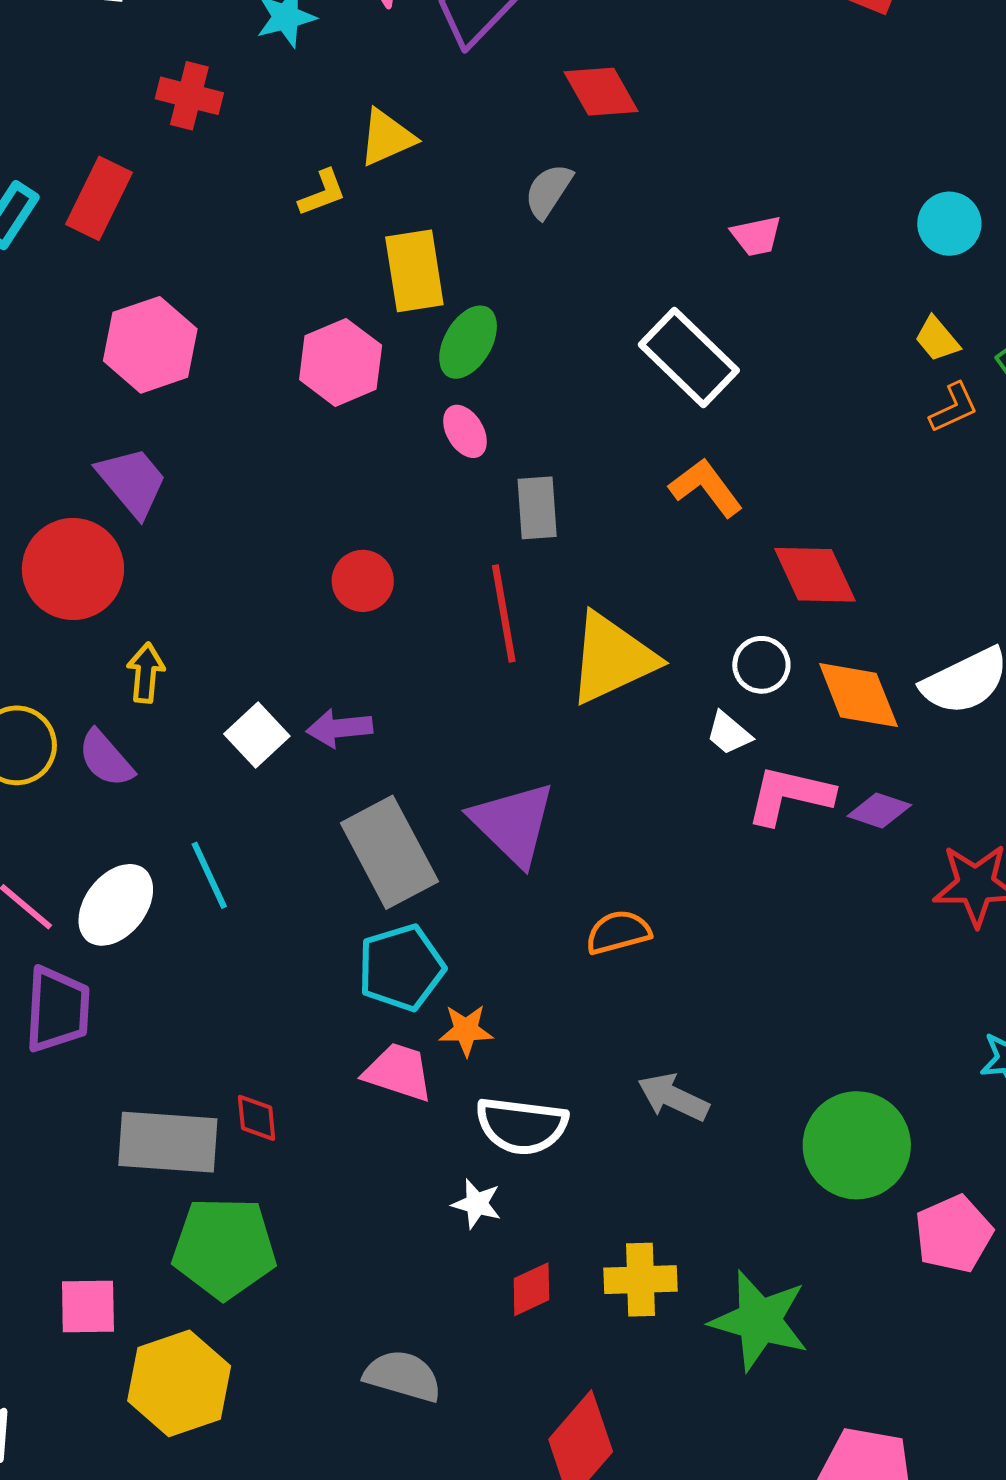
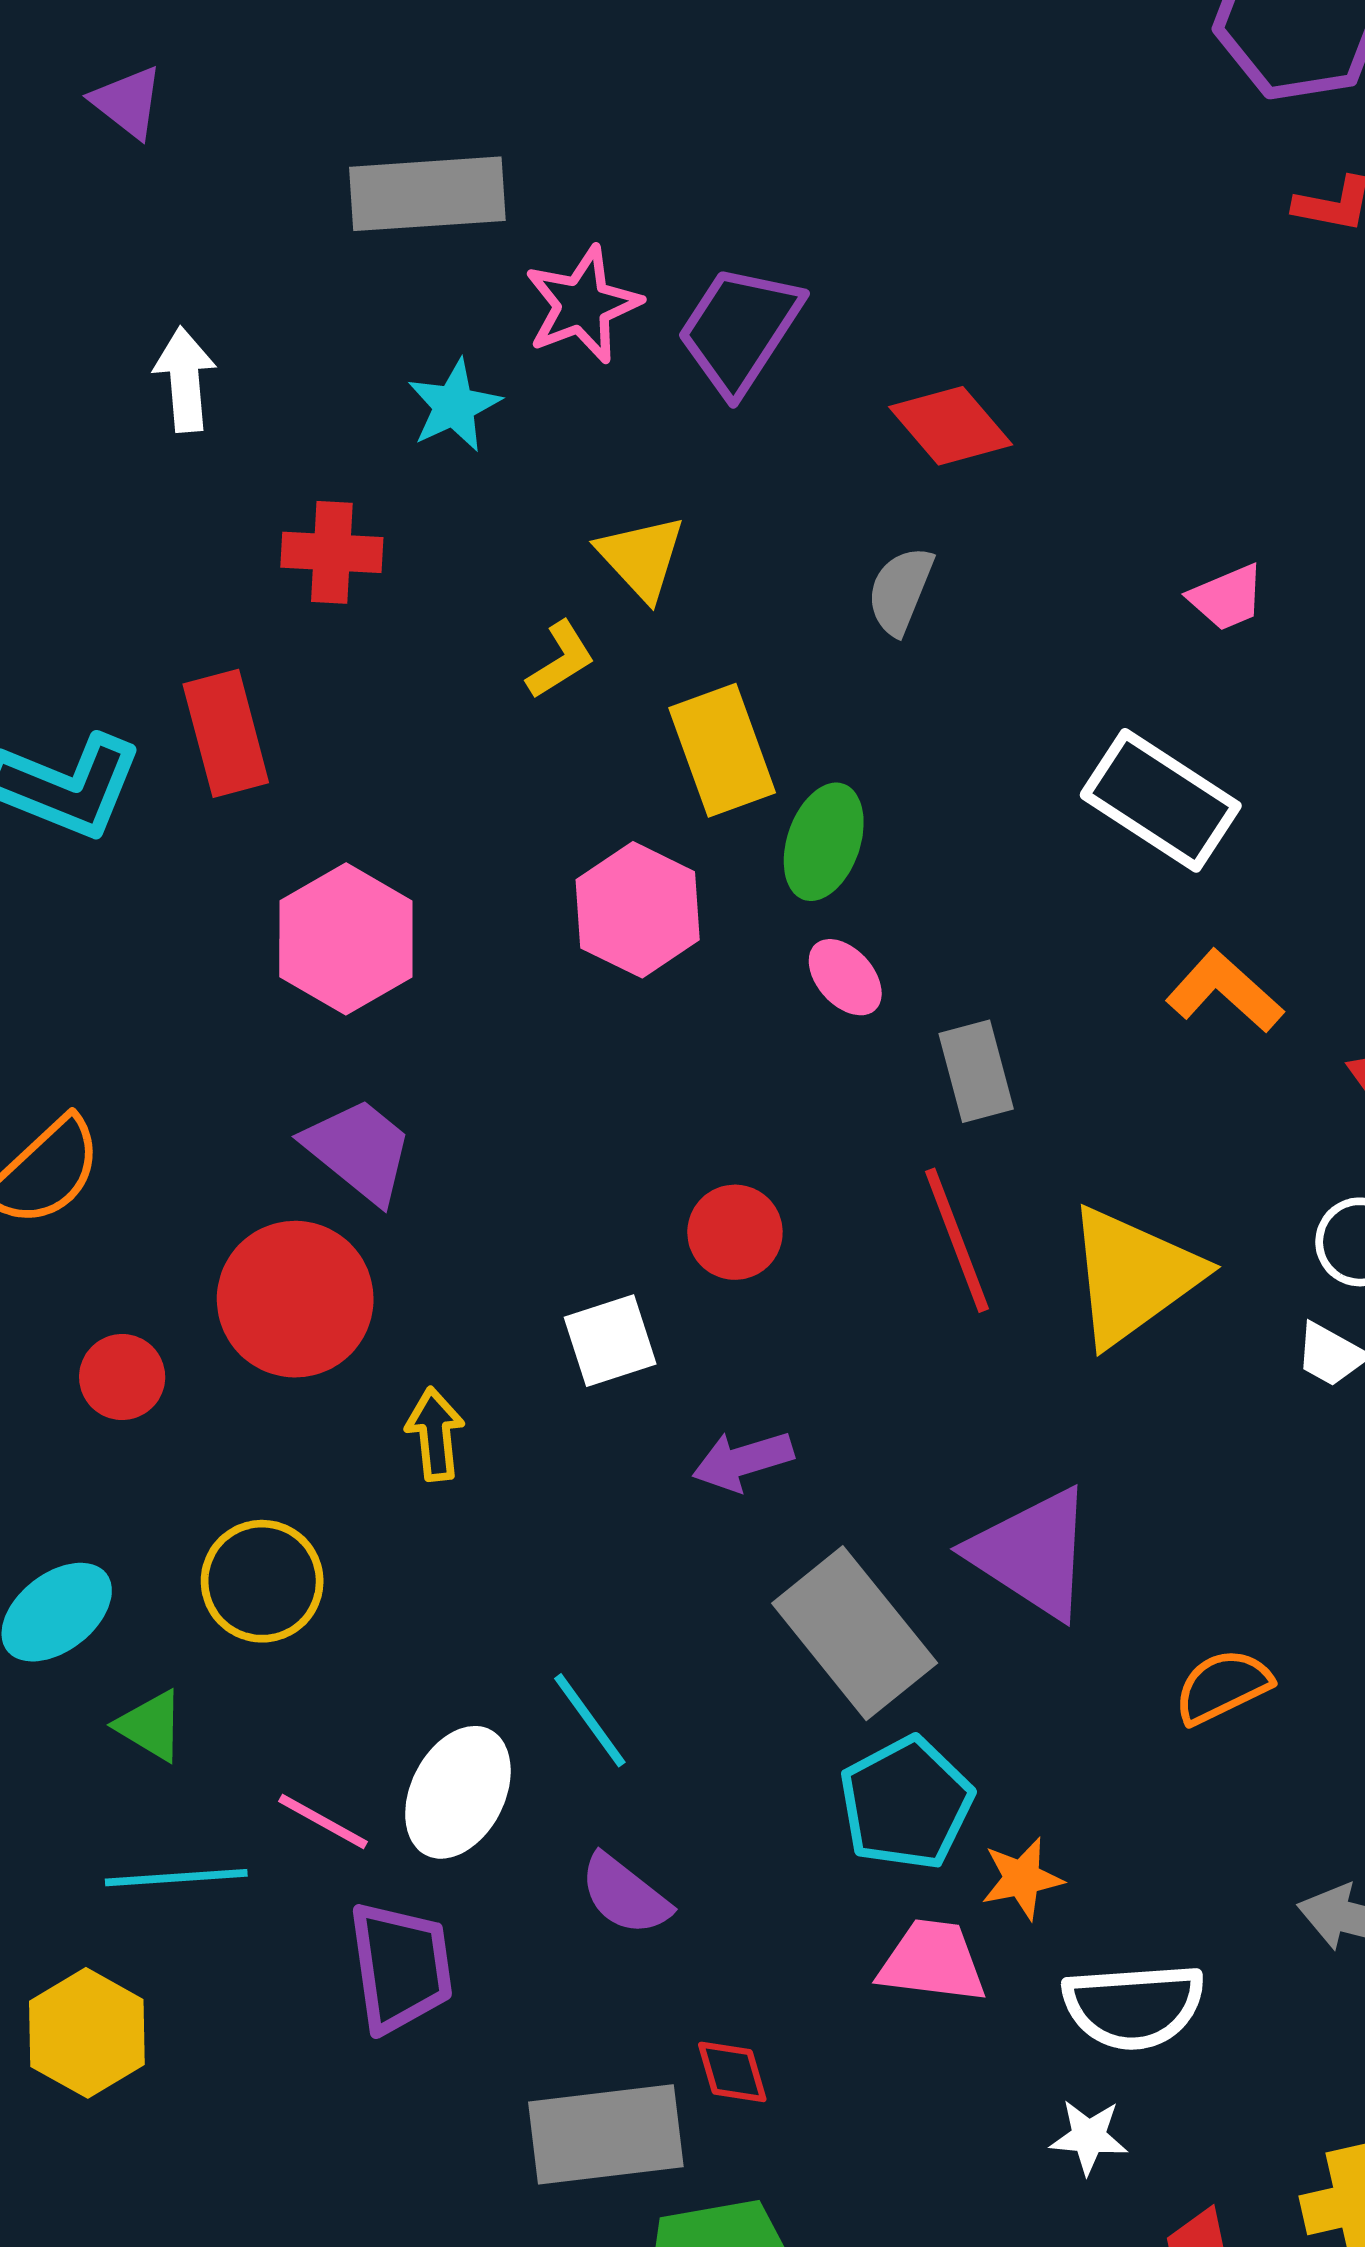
yellow triangle: (387, 137) -> (641, 557), turned -38
red rectangle: (99, 198) -> (226, 733), turned -30
white square: (257, 735) -> (610, 1341), moved, turned 36
purple semicircle: (106, 759) -> (625, 1895), moved

